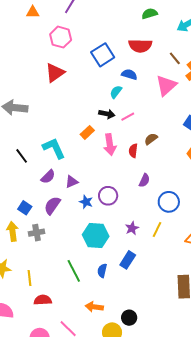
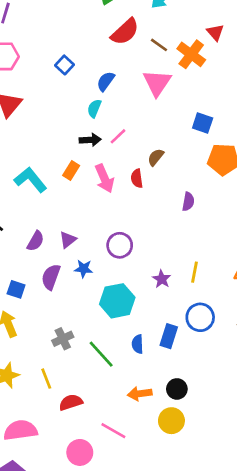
red semicircle: (140, 46) -> (125, 32), moved, turned -30
blue square: (103, 55) -> (65, 65), size x0.6
blue semicircle: (129, 74) -> (106, 81), turned -56
cyan L-shape: (54, 148) -> (31, 180), moved
purple semicircle: (144, 180) -> (188, 202), moved
blue star: (86, 202) -> (84, 269), moved
blue circle: (169, 202) -> (200, 317), moved
gray cross: (37, 233) -> (63, 339), moved
blue rectangle: (128, 260) -> (169, 336), moved
black circle: (129, 318) -> (177, 389), moved

